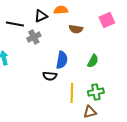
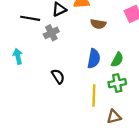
blue semicircle: (62, 60) -> (94, 59), moved
black semicircle: (50, 76) -> (58, 76), moved, turned -128
green cross: (96, 92) -> (117, 83), moved

